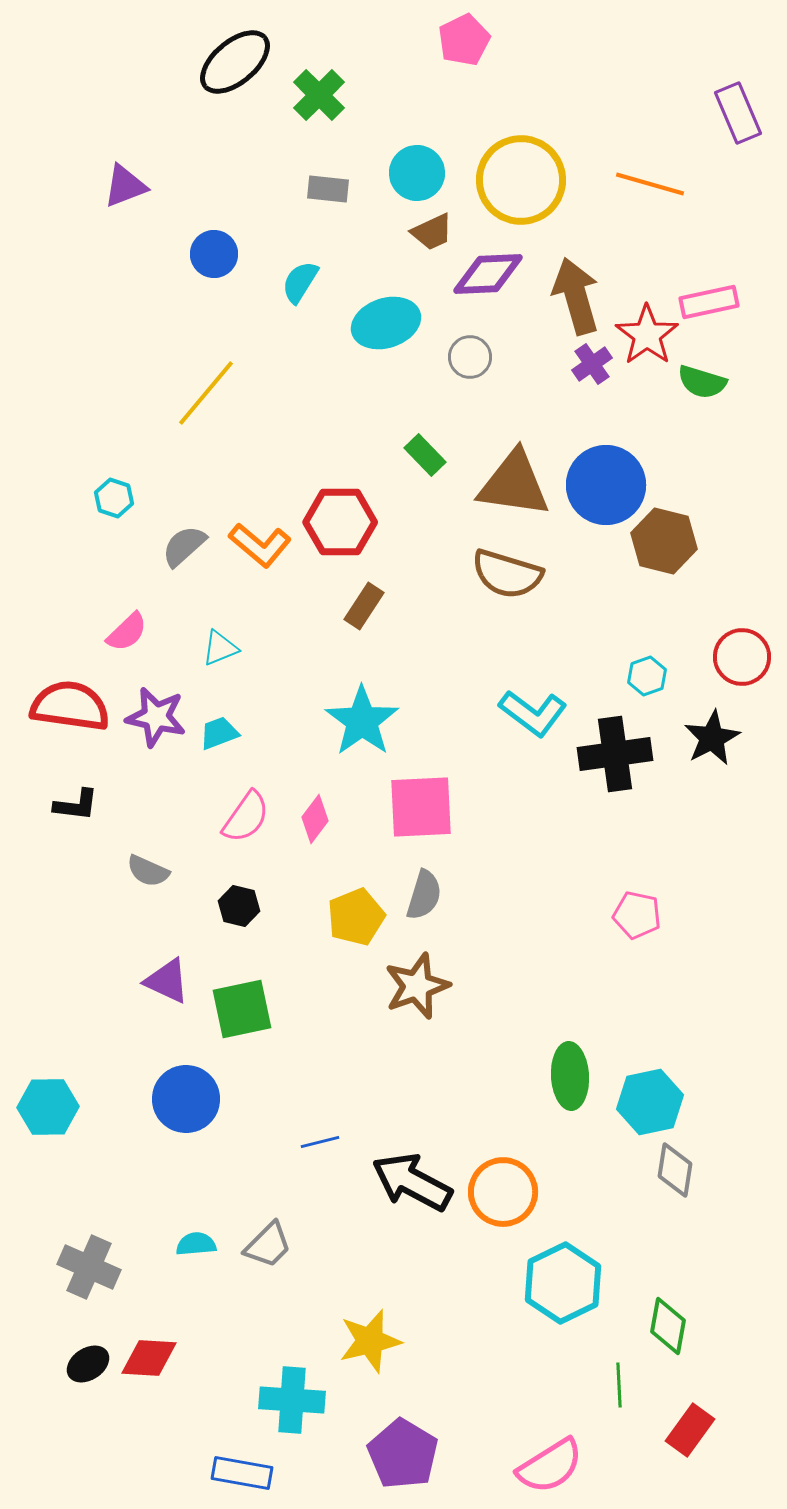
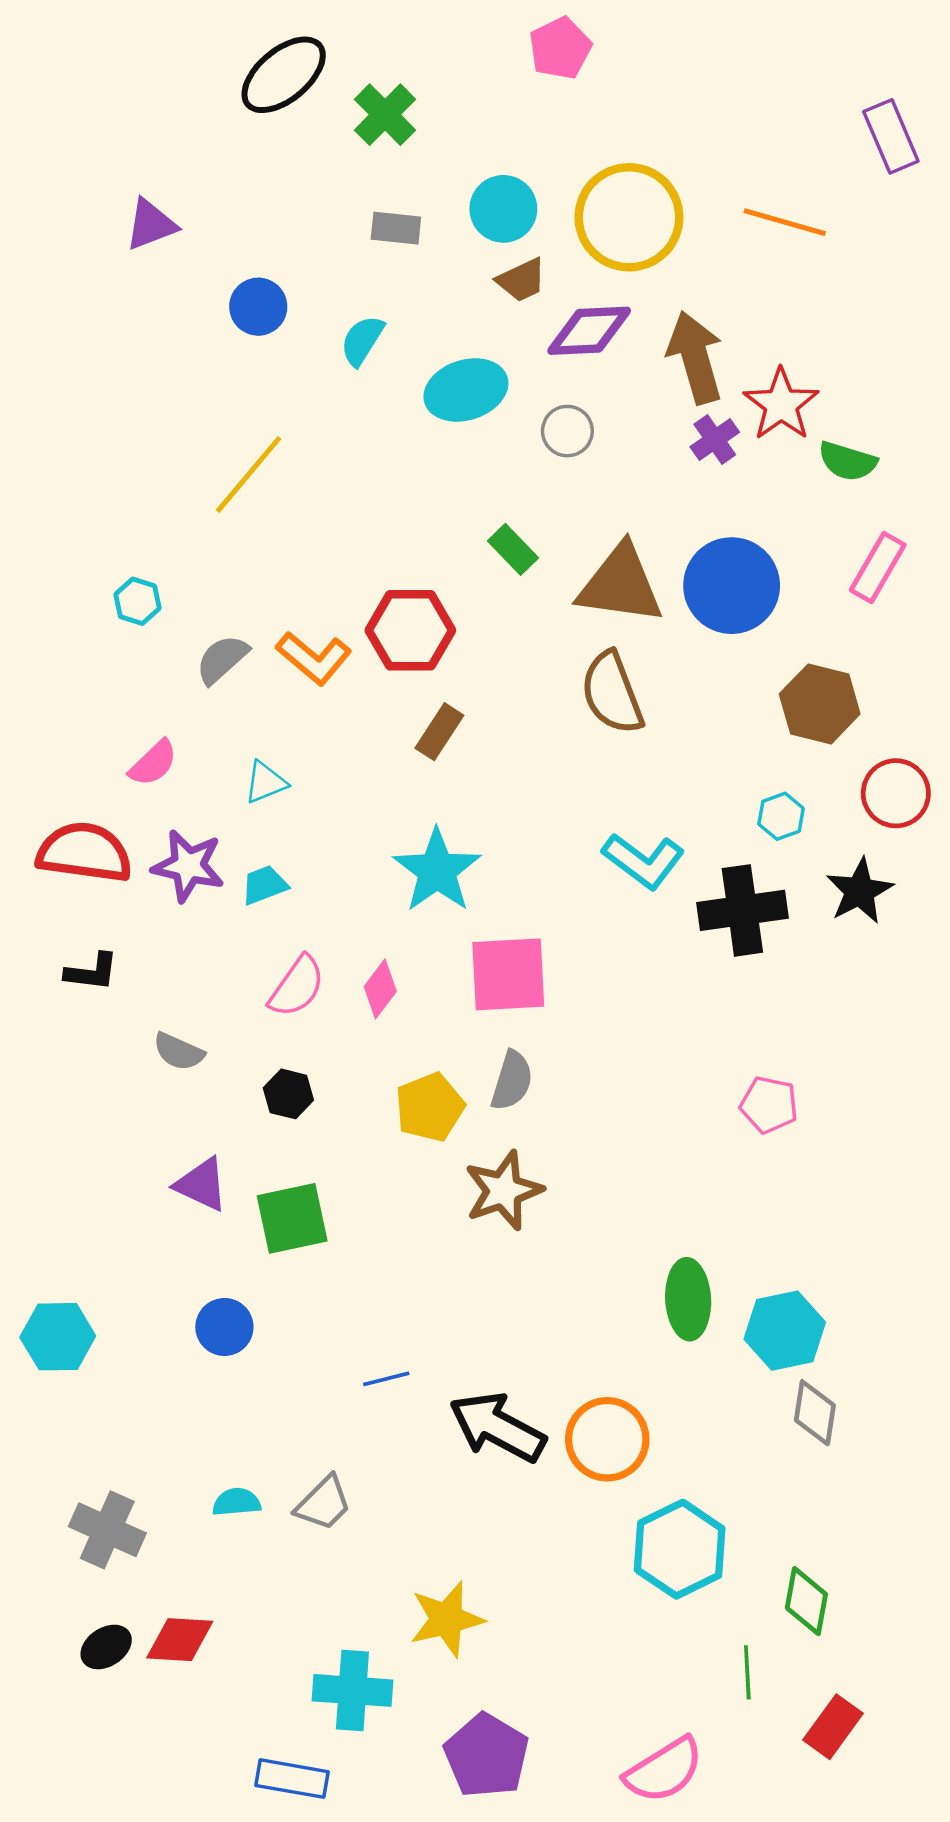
pink rectangle: (709, 302) -> (878, 567), moved, turned -48
brown hexagon: (664, 541) -> (820, 704), moved
brown semicircle: (507, 574) -> (612, 693), turned 52
blue circle: (186, 1099) -> (224, 1327), size x0.7

